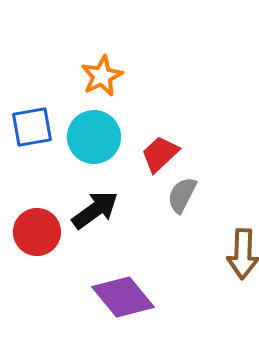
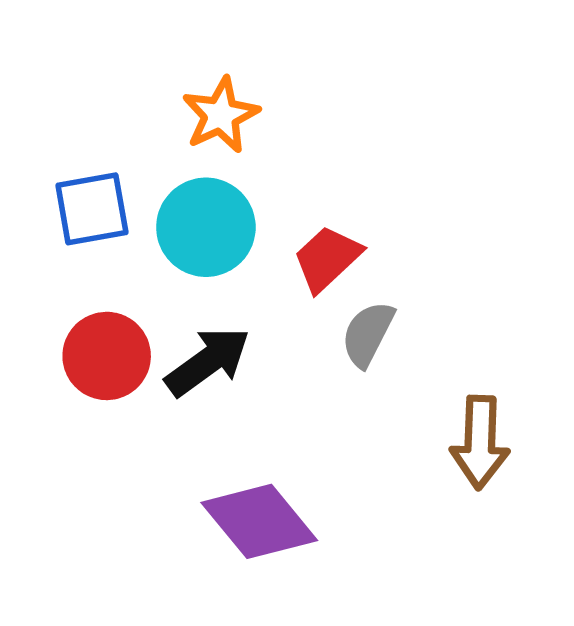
red circle: (37, 232) -> (107, 356), moved

